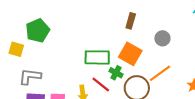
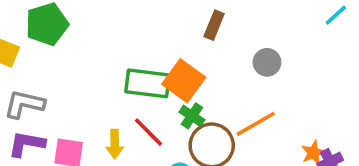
orange square: (130, 54) -> (184, 81), moved
green cross: (116, 73) -> (192, 116), moved

